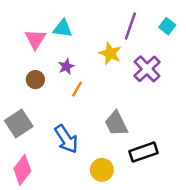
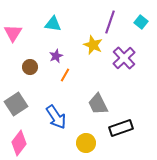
pink triangle: (35, 39) -> (13, 33), moved

